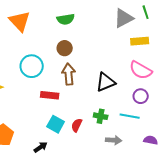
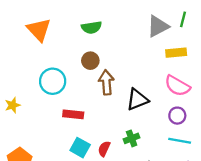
green line: (146, 12) -> (183, 19), turned 32
brown arrow: (69, 74) -> (106, 82), moved
green cross: (101, 116) -> (132, 138), turned -32
cyan line: (130, 116) -> (180, 141), moved

